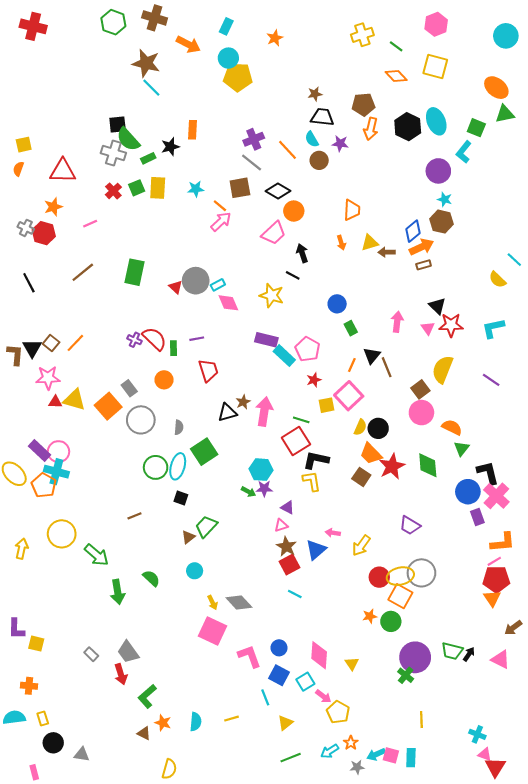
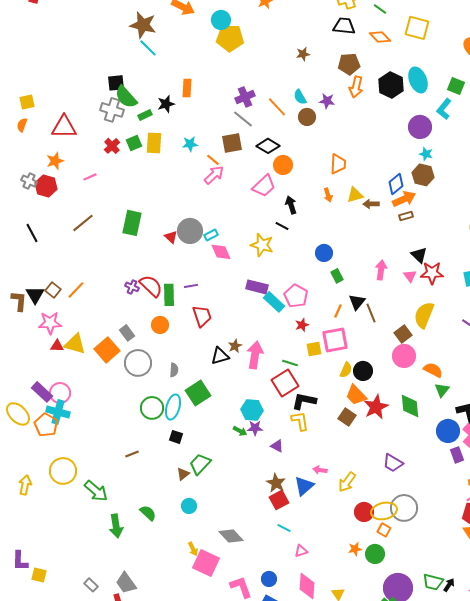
black trapezoid: (322, 117) -> (344, 26), moved
green rectangle: (174, 348) -> (169, 295), size x1.5
pink square: (349, 396) -> (335, 340), turned 32
pink triangle: (281, 525) -> (301, 551), moved
orange square: (400, 596) -> (384, 530), size x0.6
yellow arrow: (213, 602) -> (193, 549), moved

